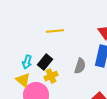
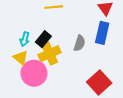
yellow cross: (51, 76) -> (50, 54), size x1.5

